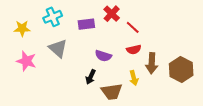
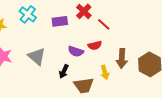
cyan cross: (53, 17) -> (28, 14), turned -30
gray triangle: (58, 48) -> (37, 56), moved
red semicircle: (134, 50) -> (95, 45), moved

